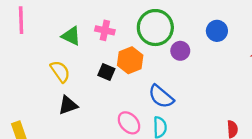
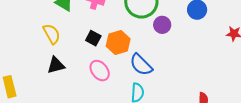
orange hexagon: (130, 60) -> (118, 42), moved
pink ellipse: (129, 123) -> (100, 71), moved

